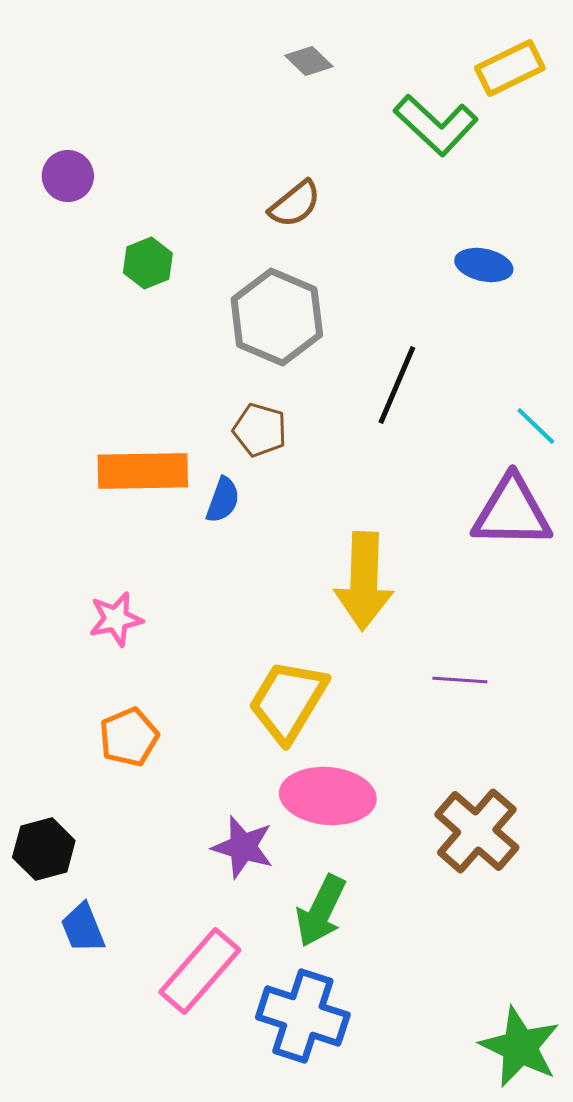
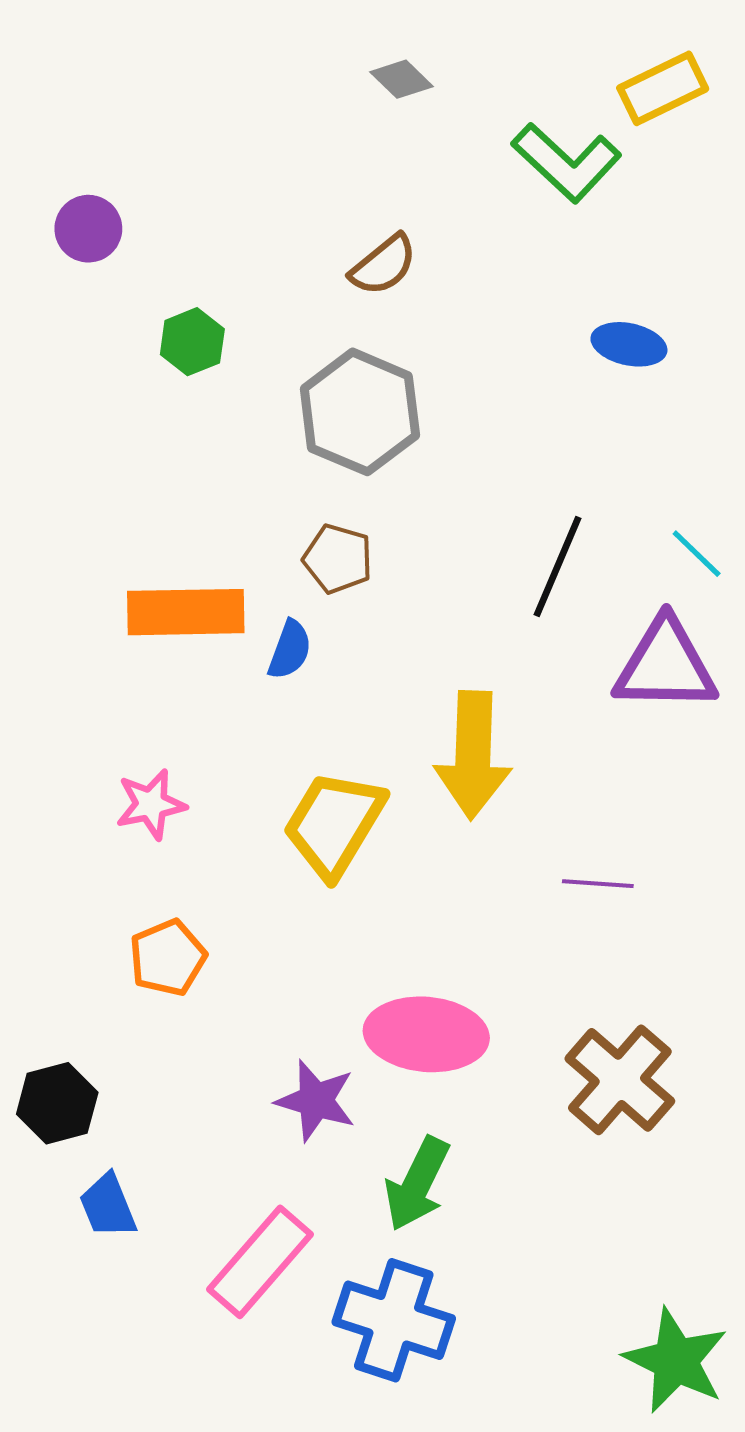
black line: (397, 385) -> (557, 567), moved
yellow trapezoid: (288, 701) -> (334, 824), moved

